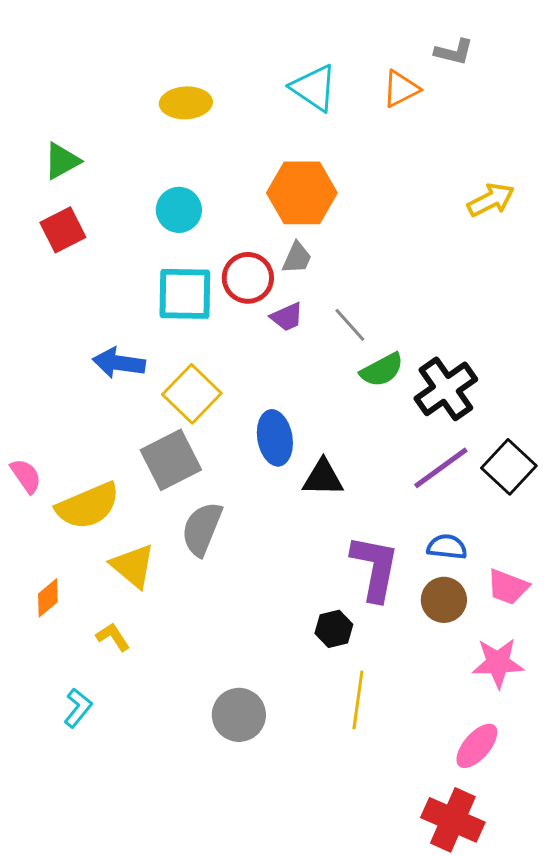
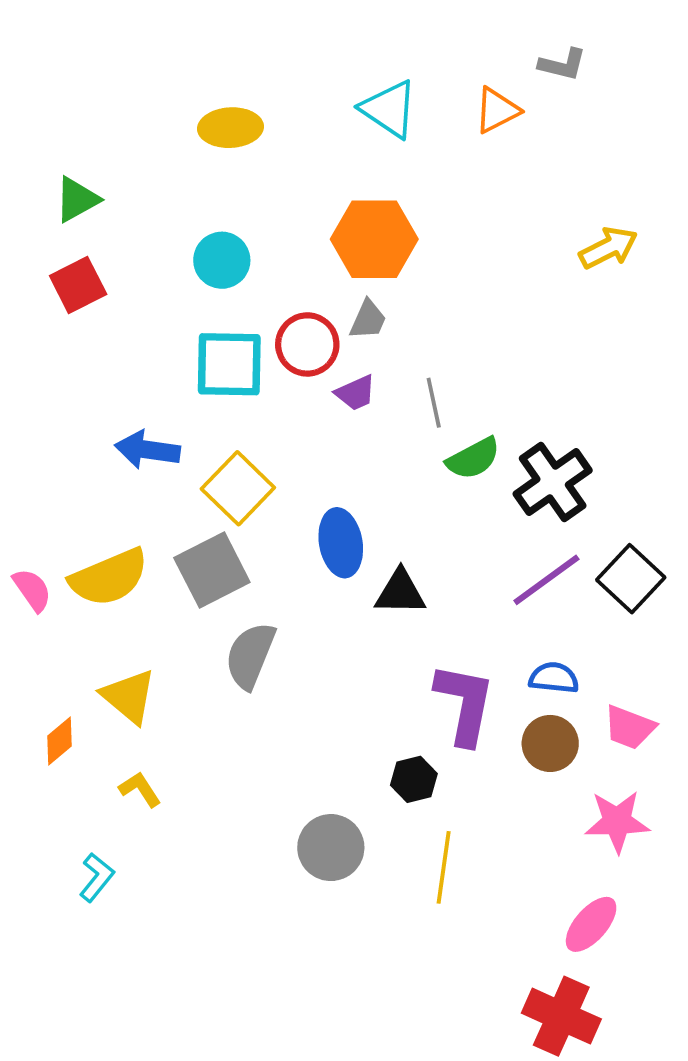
gray line: (350, 325) -> (434, 403), turned 30
yellow semicircle: (88, 506) -> (109, 577), moved
yellow triangle: (133, 566) -> (129, 696), moved
gray circle: (239, 715) -> (331, 848), moved

